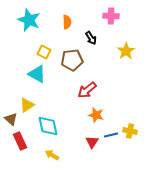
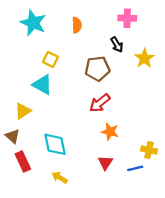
black arrow: (91, 38) -> (117, 45), moved
brown pentagon: (72, 60) -> (97, 69), moved
yellow triangle: (27, 105) -> (23, 111), moved
blue line: (111, 135) -> (135, 168), moved

